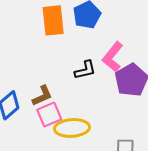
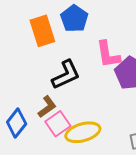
pink L-shape: (113, 57) -> (108, 54), turned -36
black L-shape: (85, 70) -> (66, 75), moved, size x1.4

